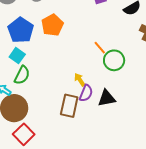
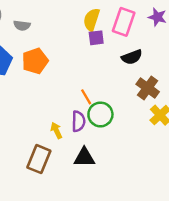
purple semicircle: (86, 93) -> (78, 121), moved, turned -30

